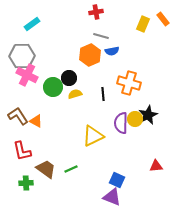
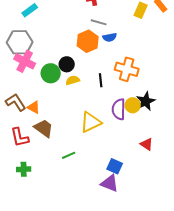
red triangle: (156, 166) -> (147, 144), moved, turned 40
brown trapezoid: (46, 169) -> (44, 128), moved

